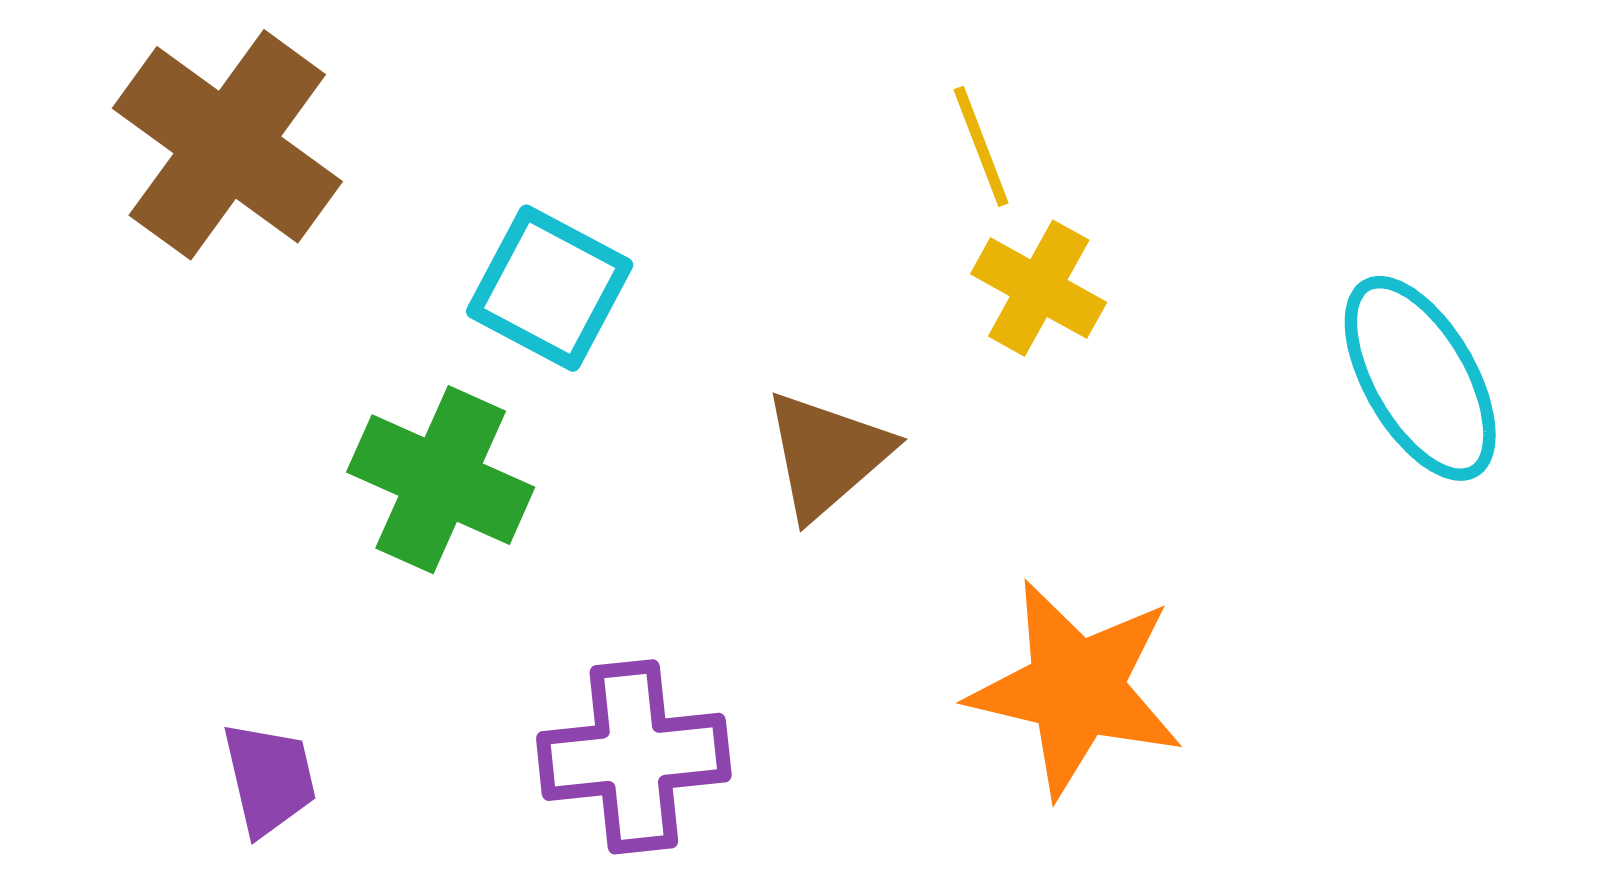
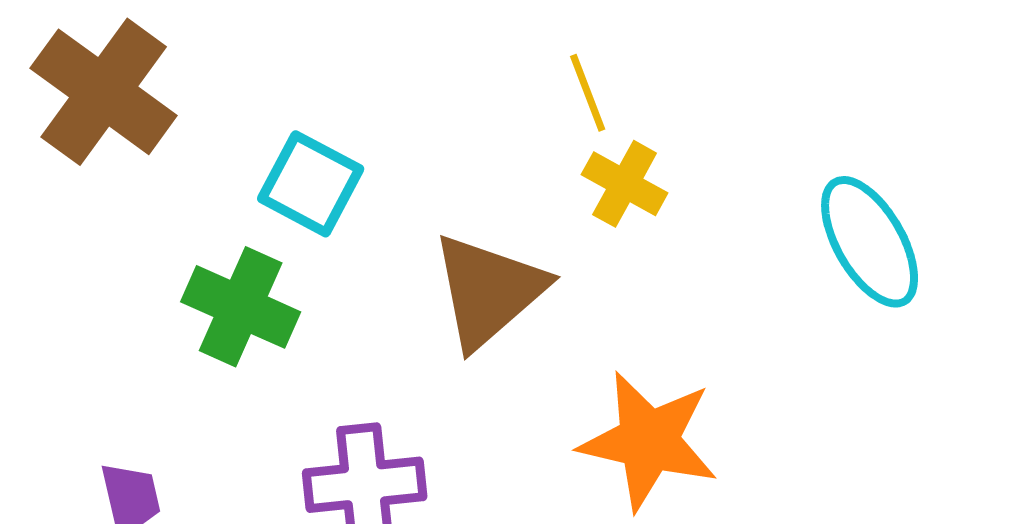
brown triangle: (827, 455) -> (489, 291), size x1.4

